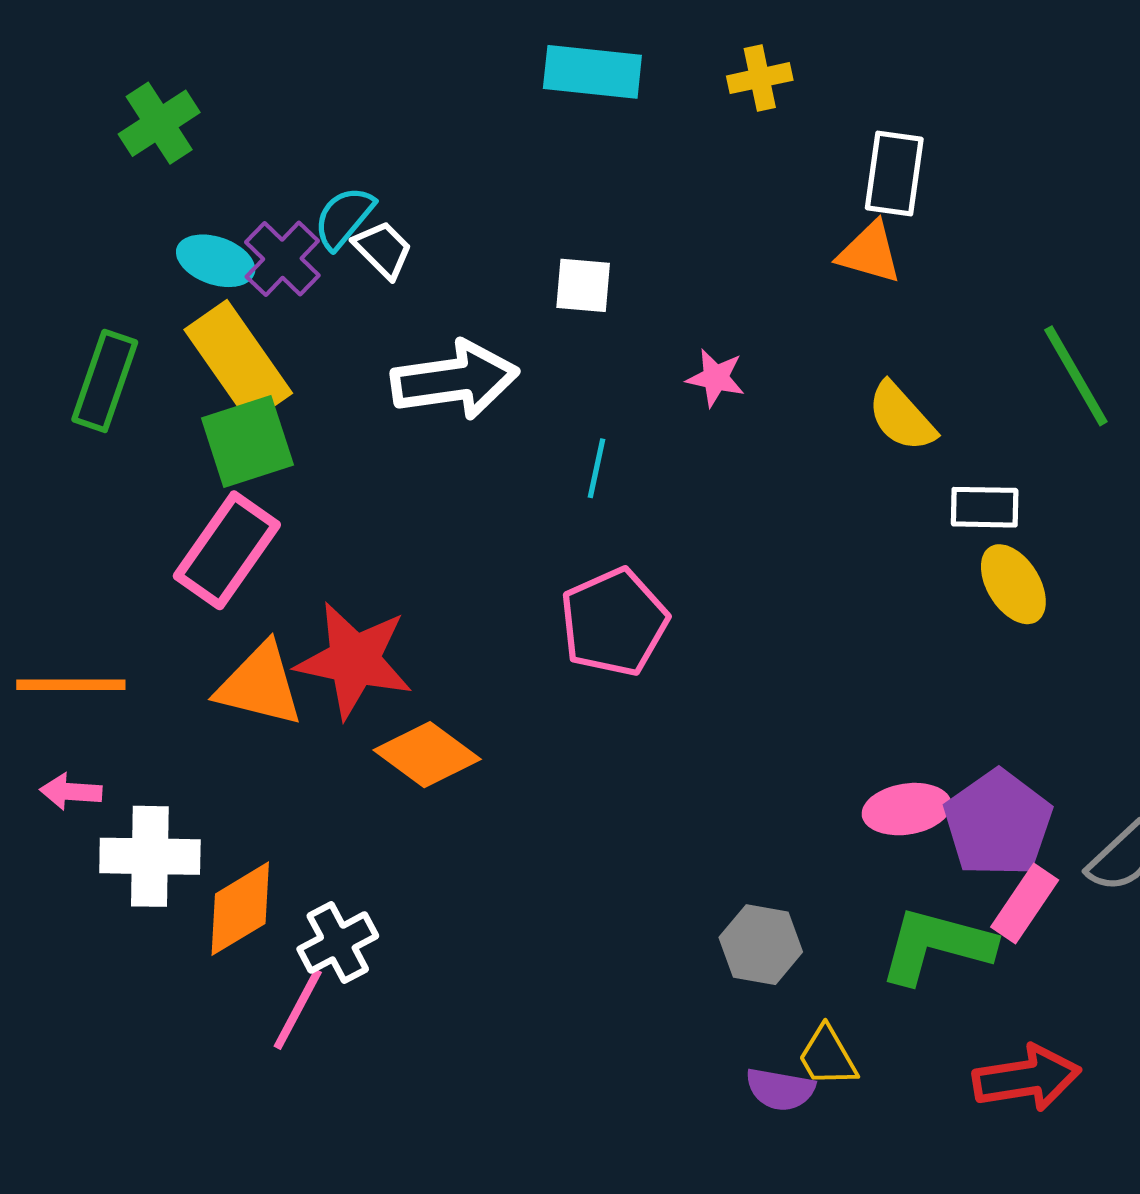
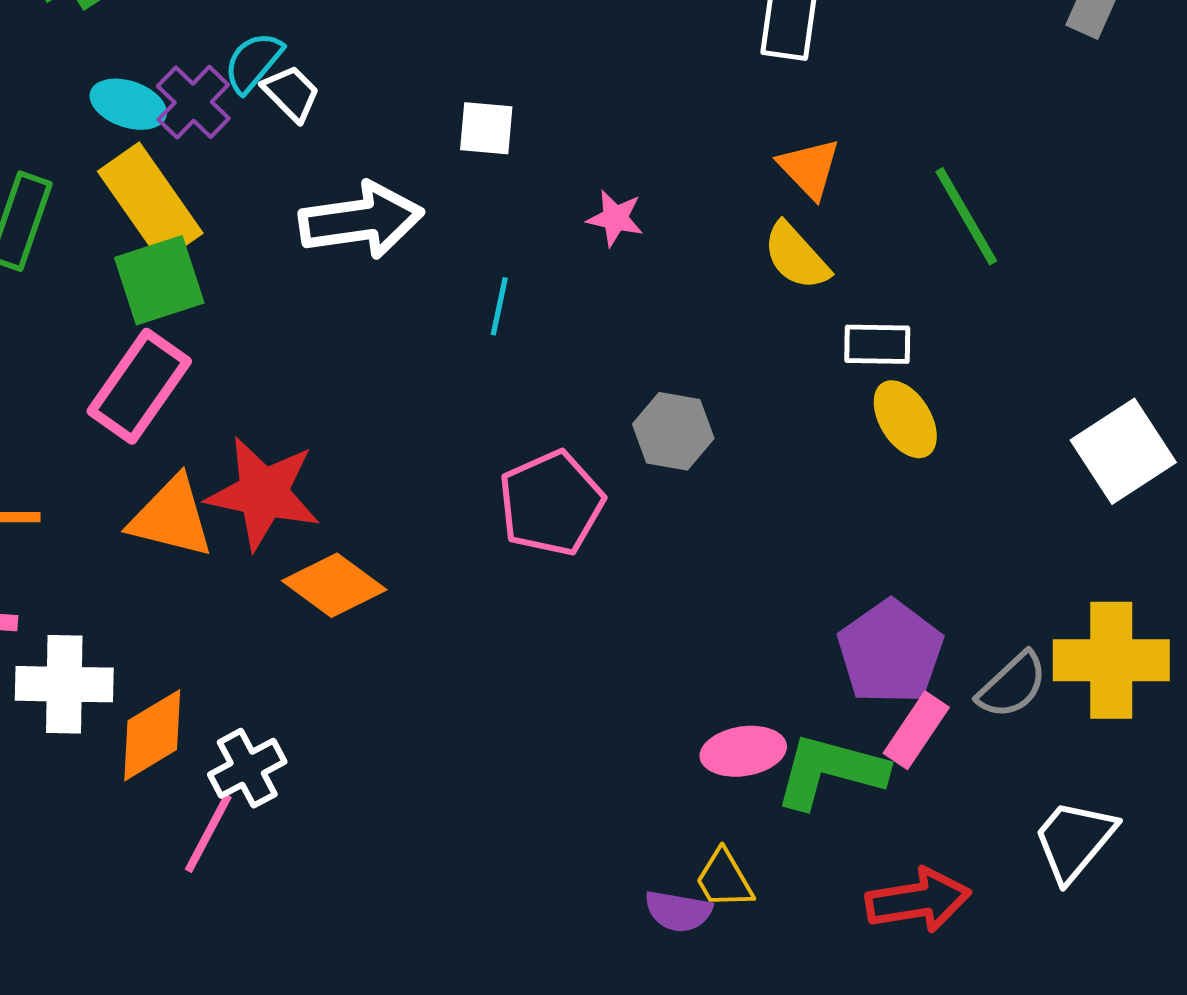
orange triangle: (870, 253) -> (809, 168), moved, turned 30
pink pentagon: (614, 622) -> (551, 503), moved
pink ellipse: (907, 809) -> (743, 751), moved
gray hexagon: (761, 945) -> (673, 431), moved

